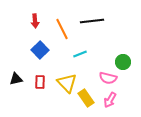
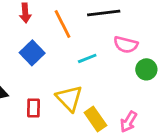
pink semicircle: (108, 78) -> (126, 45), moved
red rectangle: (40, 82) -> (34, 108), moved

